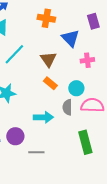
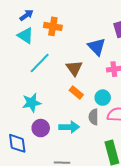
orange cross: (46, 18) -> (53, 26), moved
purple circle: (15, 136) -> (41, 128), moved

